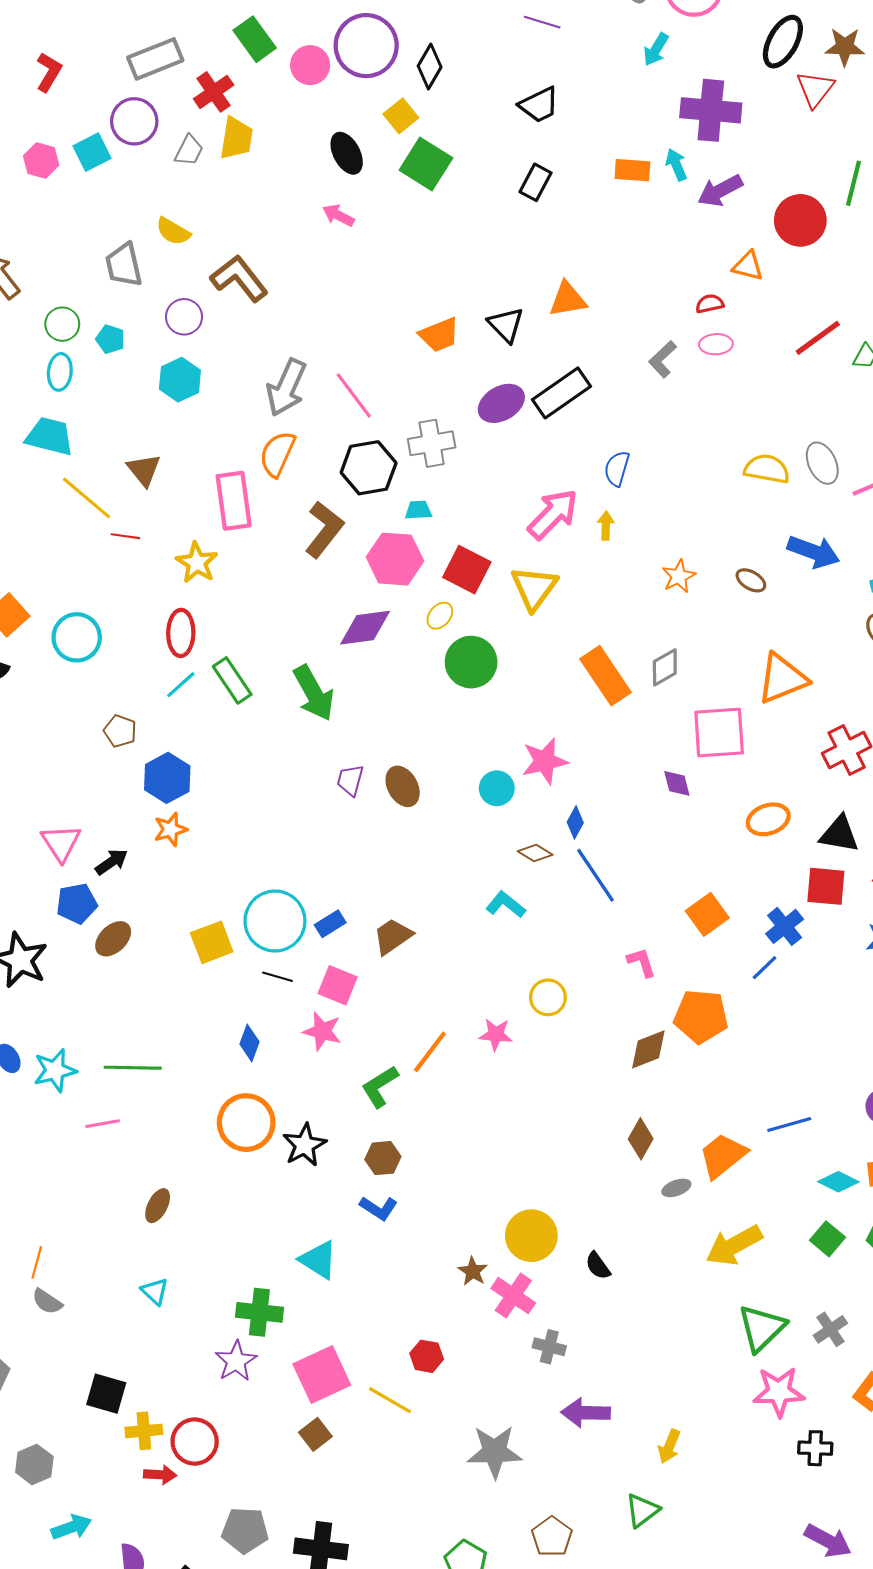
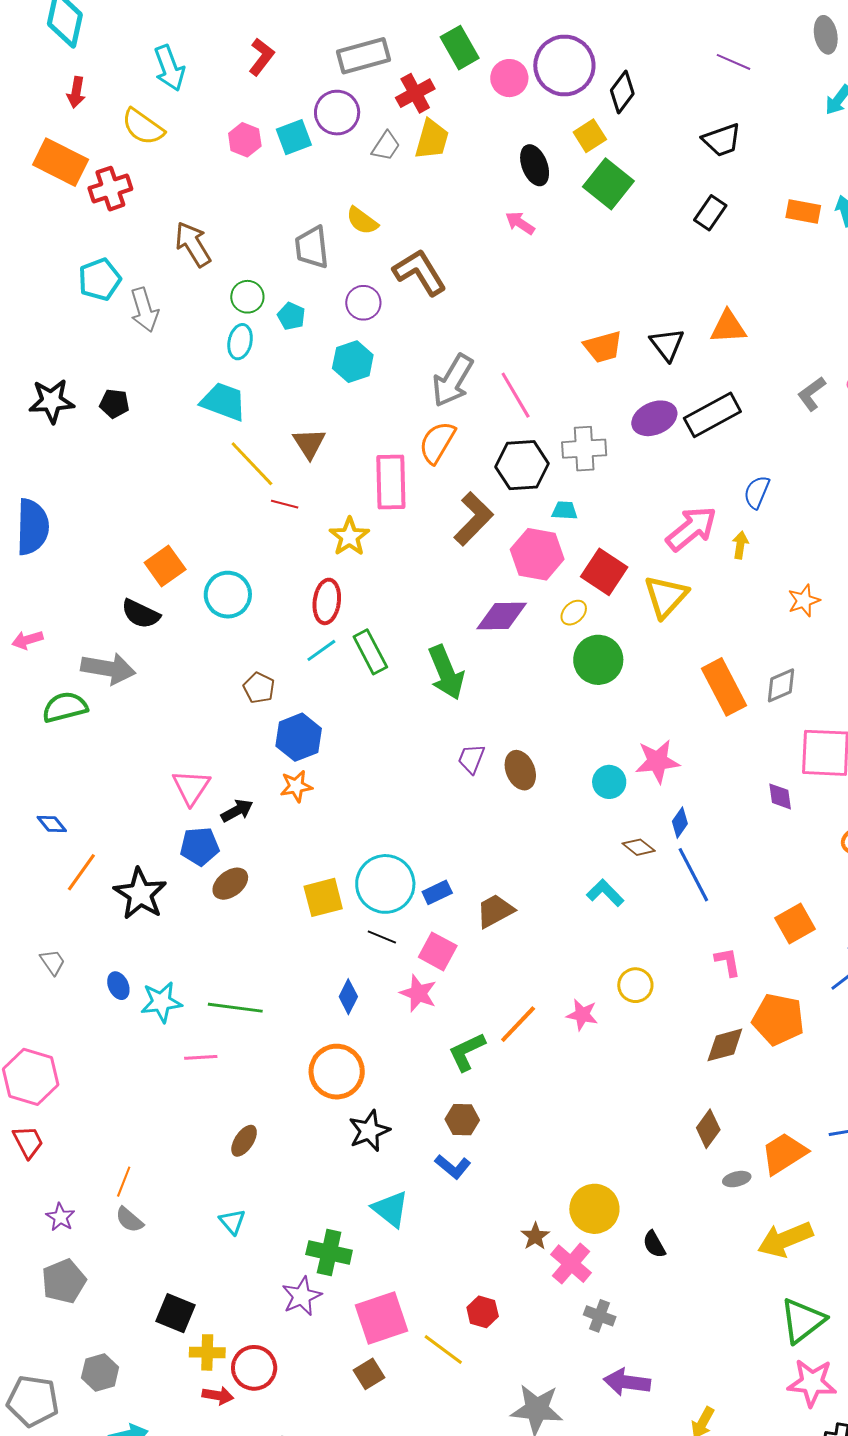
black star: (304, 1145) -> (369, 1131), moved

